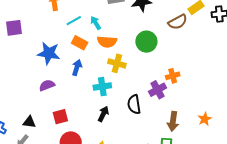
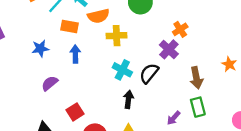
blue star: (49, 53) -> (40, 49), size x0.7
cyan cross: (102, 87) -> (122, 70), moved, turned -36
black semicircle: (134, 104) -> (149, 73), turned 66
black arrow: (103, 114) -> (128, 99), moved

